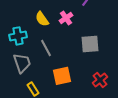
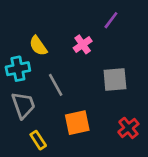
yellow semicircle: (42, 19) -> (38, 46), moved

